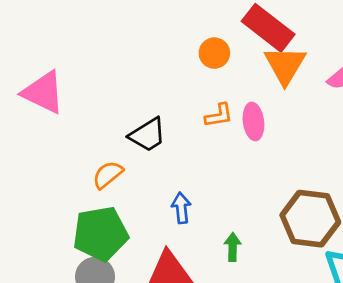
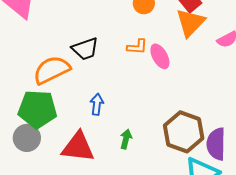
pink ellipse: (253, 121) -> (160, 56), turned -35
orange semicircle: (108, 175) -> (52, 70), size x1.6

